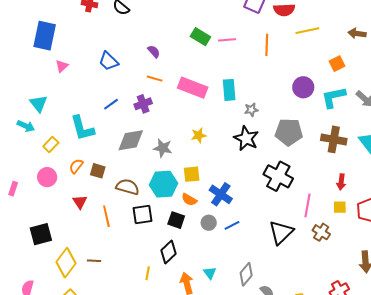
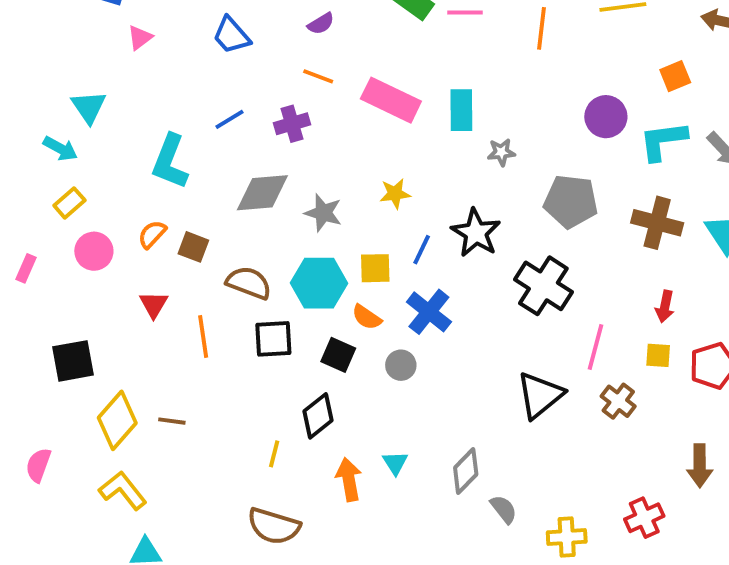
purple semicircle: (154, 51) -> (321, 24), turned 96
cyan L-shape: (82, 128) -> (170, 162), turned 32
black star: (246, 138) -> (476, 233), moved
yellow rectangle: (51, 145) -> (69, 203), moved
blue line: (232, 225) -> (422, 250), moved, turned -42

